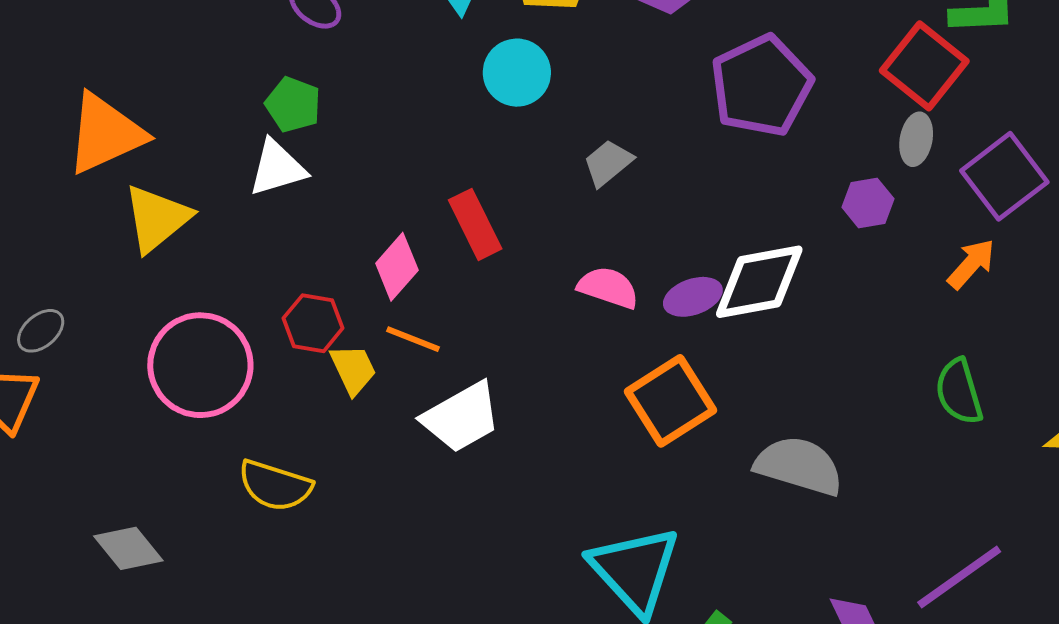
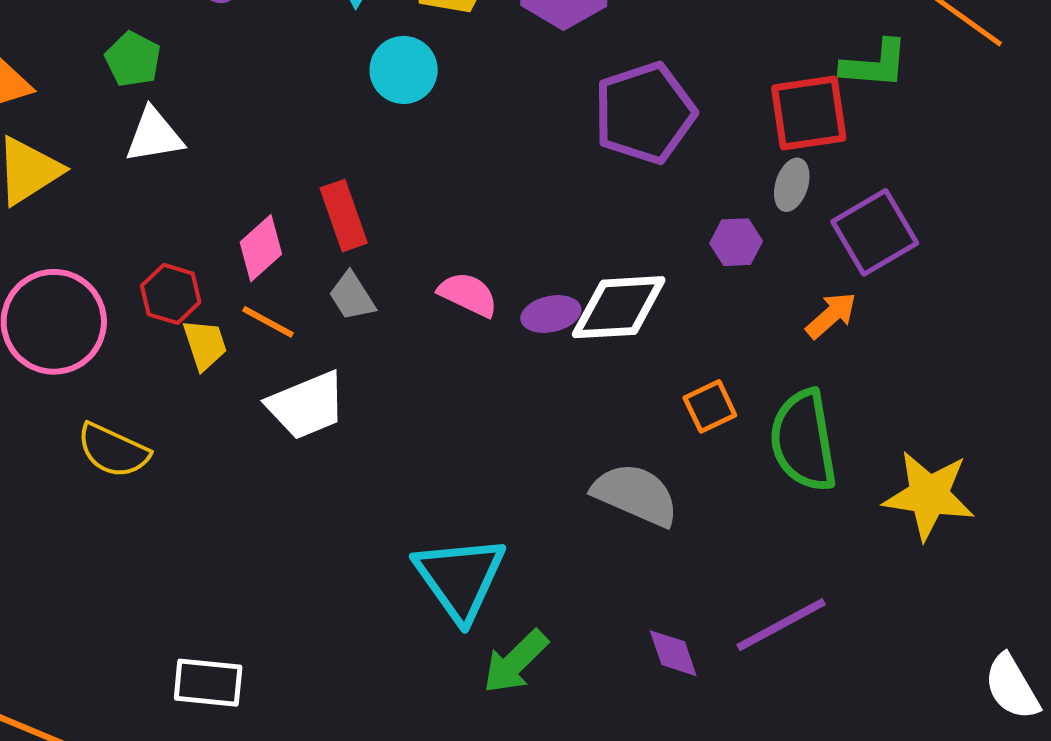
red square: (924, 66) -> (809, 113), turned 36
green pentagon: (293, 105) -> (133, 59), moved
gray trapezoid: (608, 163) -> (352, 296), moved, turned -90
green semicircle: (959, 392) -> (803, 441), size x1.5
orange square: (671, 401) -> (710, 406), moved, size x0.6

